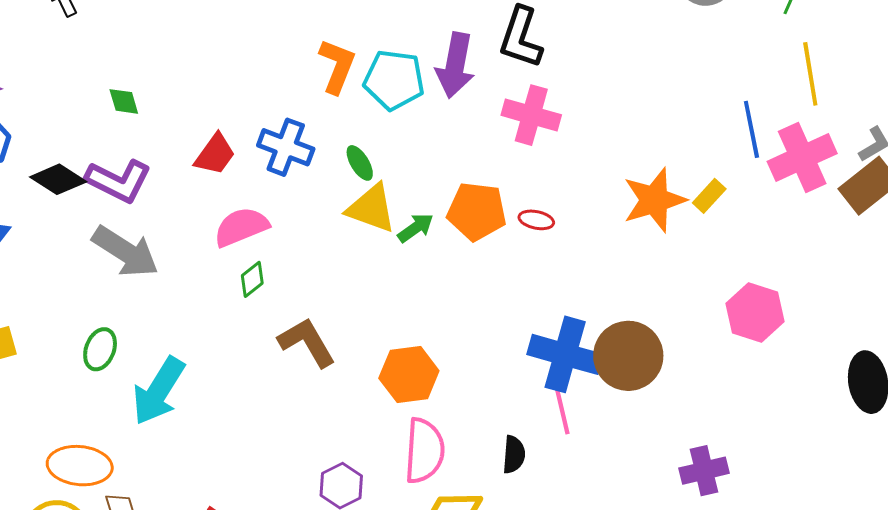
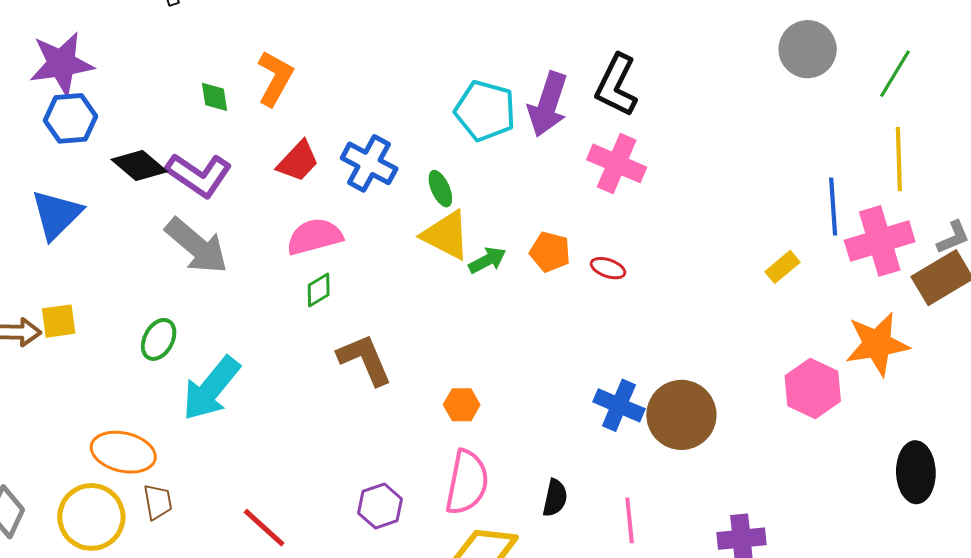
orange L-shape: (337, 66) -> (275, 78), moved
orange star: (654, 200) -> (877, 344), moved
orange pentagon: (477, 211) -> (550, 252), size x0.7
blue cross: (565, 354) -> (619, 405), size x0.7
orange hexagon: (409, 374) -> (462, 405), size x0.6
pink line: (562, 412) -> (630, 520), moved

